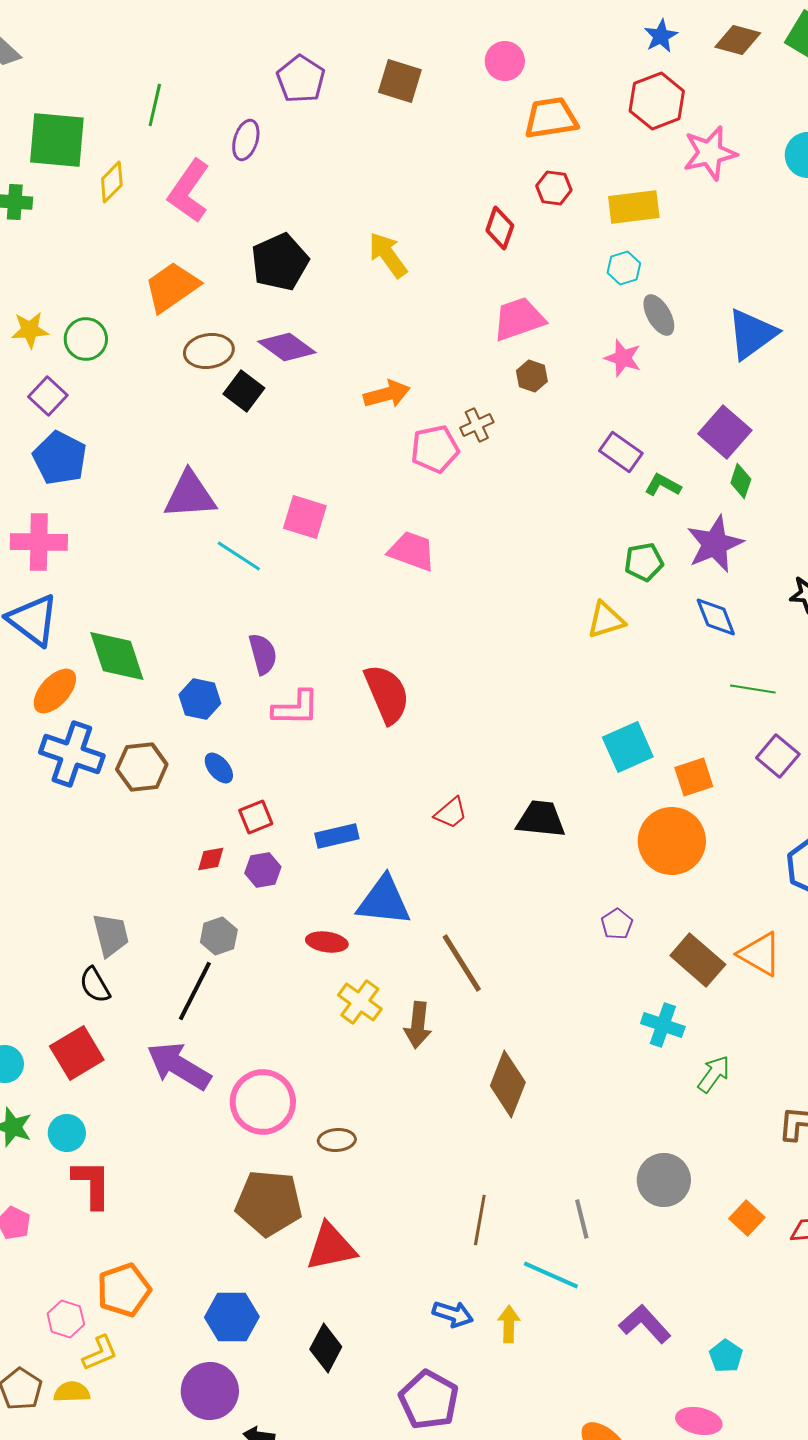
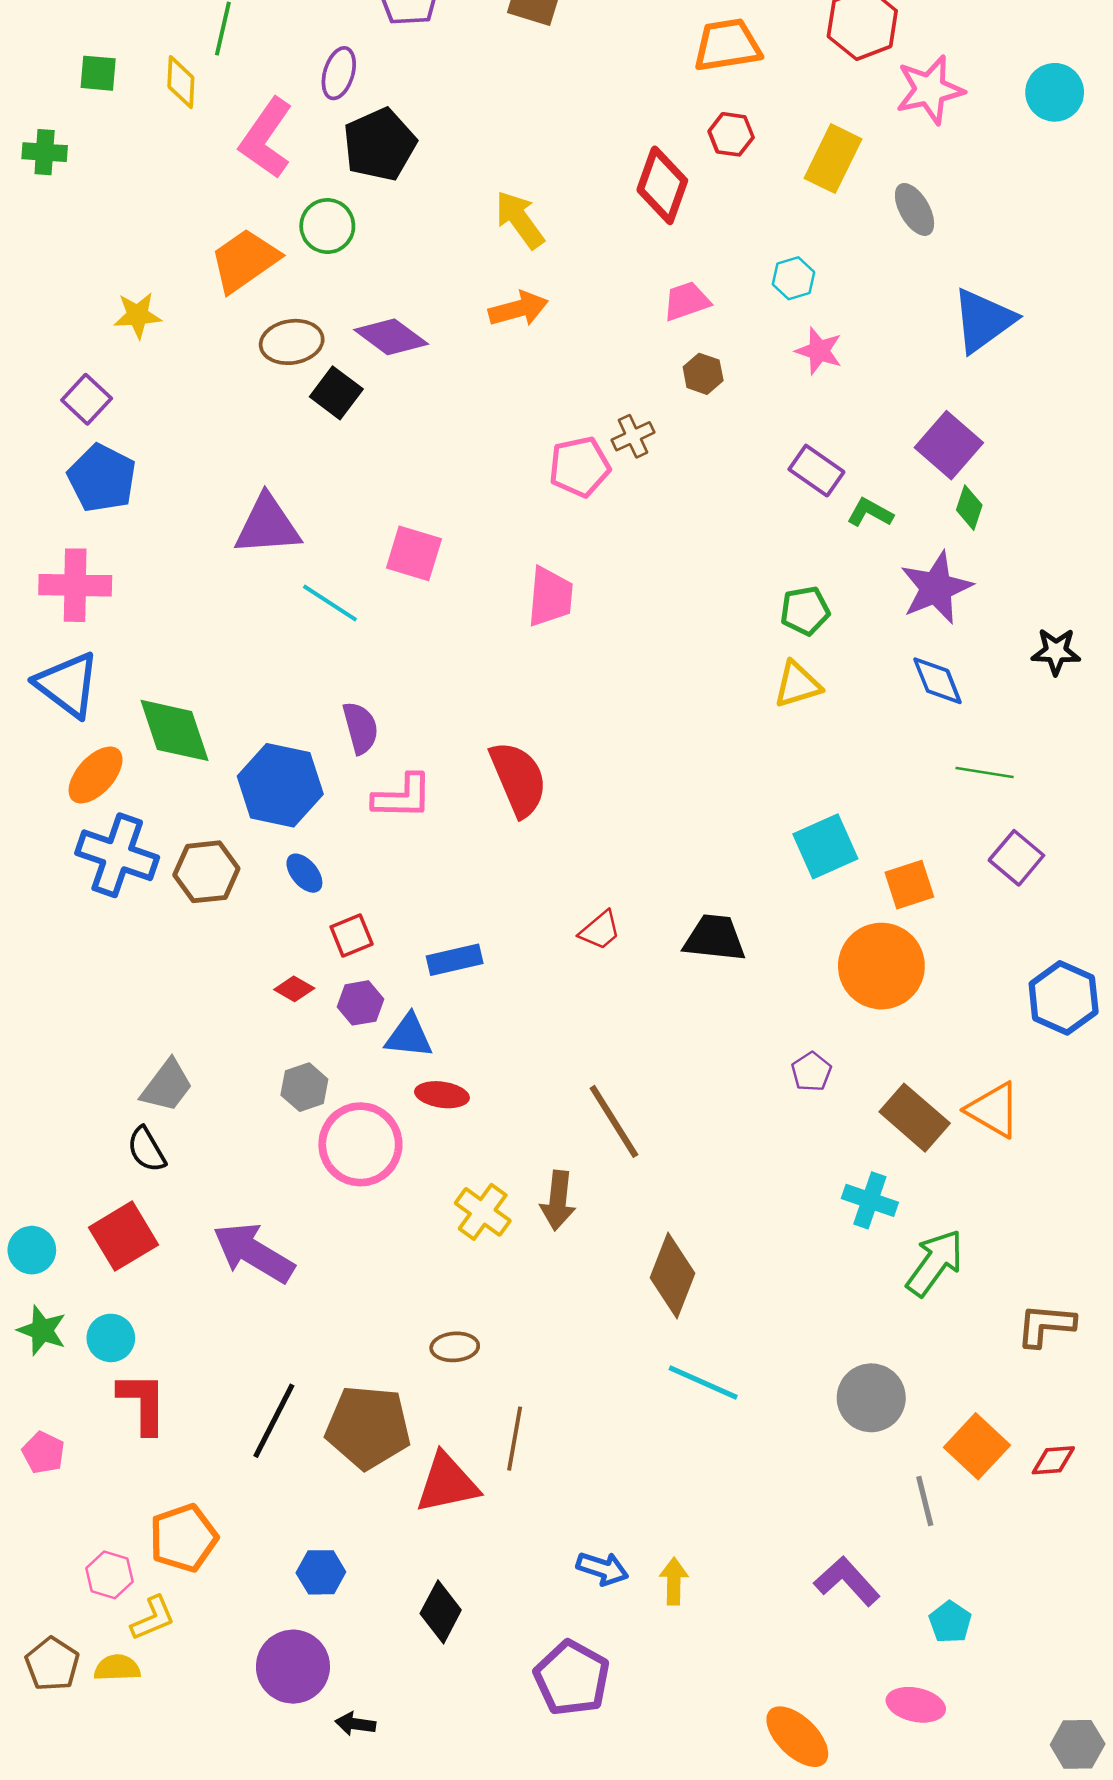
green square: (57, 140) -> (98, 73), size x0.5
yellow diamond: (112, 182) -> (181, 82), moved, turned -42
yellow rectangle: (634, 207) -> (833, 159), turned -57
red diamond: (500, 228) -> (662, 185), size x1.4
black pentagon: (280, 262) -> (380, 145), moved
cyan hexagon: (624, 268) -> (794, 278), moved
gray ellipse: (659, 315) -> (915, 209), moved
pink trapezoid: (519, 319) -> (687, 301), size x0.7
yellow star: (30, 330) -> (138, 315), moved
green circle: (86, 339) -> (327, 226), moved
orange arrow: (387, 394) -> (518, 309), moved
pink trapezoid: (412, 551) -> (550, 597), turned 75
green pentagon: (644, 562) -> (805, 611), moved
blue hexagon: (200, 699) -> (280, 785), size x1.6
red diamond: (211, 859) -> (294, 989), turned 40
blue triangle: (384, 901) -> (409, 1036), moved, size x0.7
gray trapezoid: (111, 935) -> (167, 1086), turned 51
black line: (195, 991) -> (274, 1421), moved
yellow cross: (360, 1002) -> (483, 1212), moved
green arrow: (714, 1074) -> (935, 1263), size x1.4
pink circle: (263, 1102) -> (360, 1144), moved
orange square: (747, 1218) -> (977, 1446), size x1.4
gray line: (582, 1219) -> (925, 1501), moved
brown line: (480, 1220) -> (515, 1439), moved
cyan line: (551, 1275) -> (703, 1383), moved
blue hexagon: (232, 1317) -> (321, 1572), size x0.7

